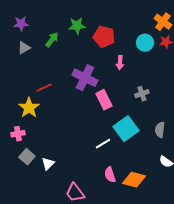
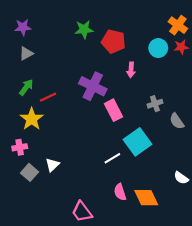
green arrow: (52, 40) -> (26, 87), moved
gray semicircle: (160, 130) -> (177, 121), moved, turned -42
white triangle: (48, 164) -> (52, 165), moved
orange diamond: (134, 180) -> (146, 198), turned 50

